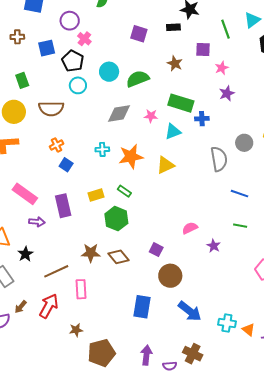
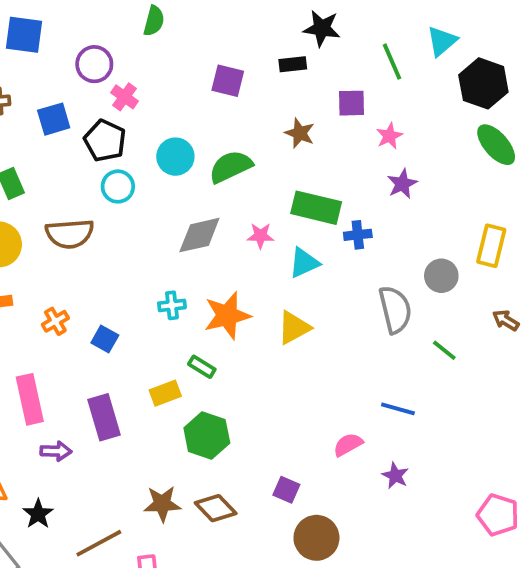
orange cross: (57, 145) -> (55, 321), moved
green rectangle: (124, 191) -> (202, 367), moved
pink rectangle: (25, 194) -> (30, 399), turned 45
blue line: (239, 194) -> (398, 409), moved
green line: (240, 226) -> (444, 350), moved, turned 32

